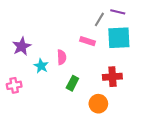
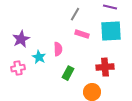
gray line: (99, 19) -> (75, 14), moved
pink cross: (14, 85) -> (18, 68), moved

